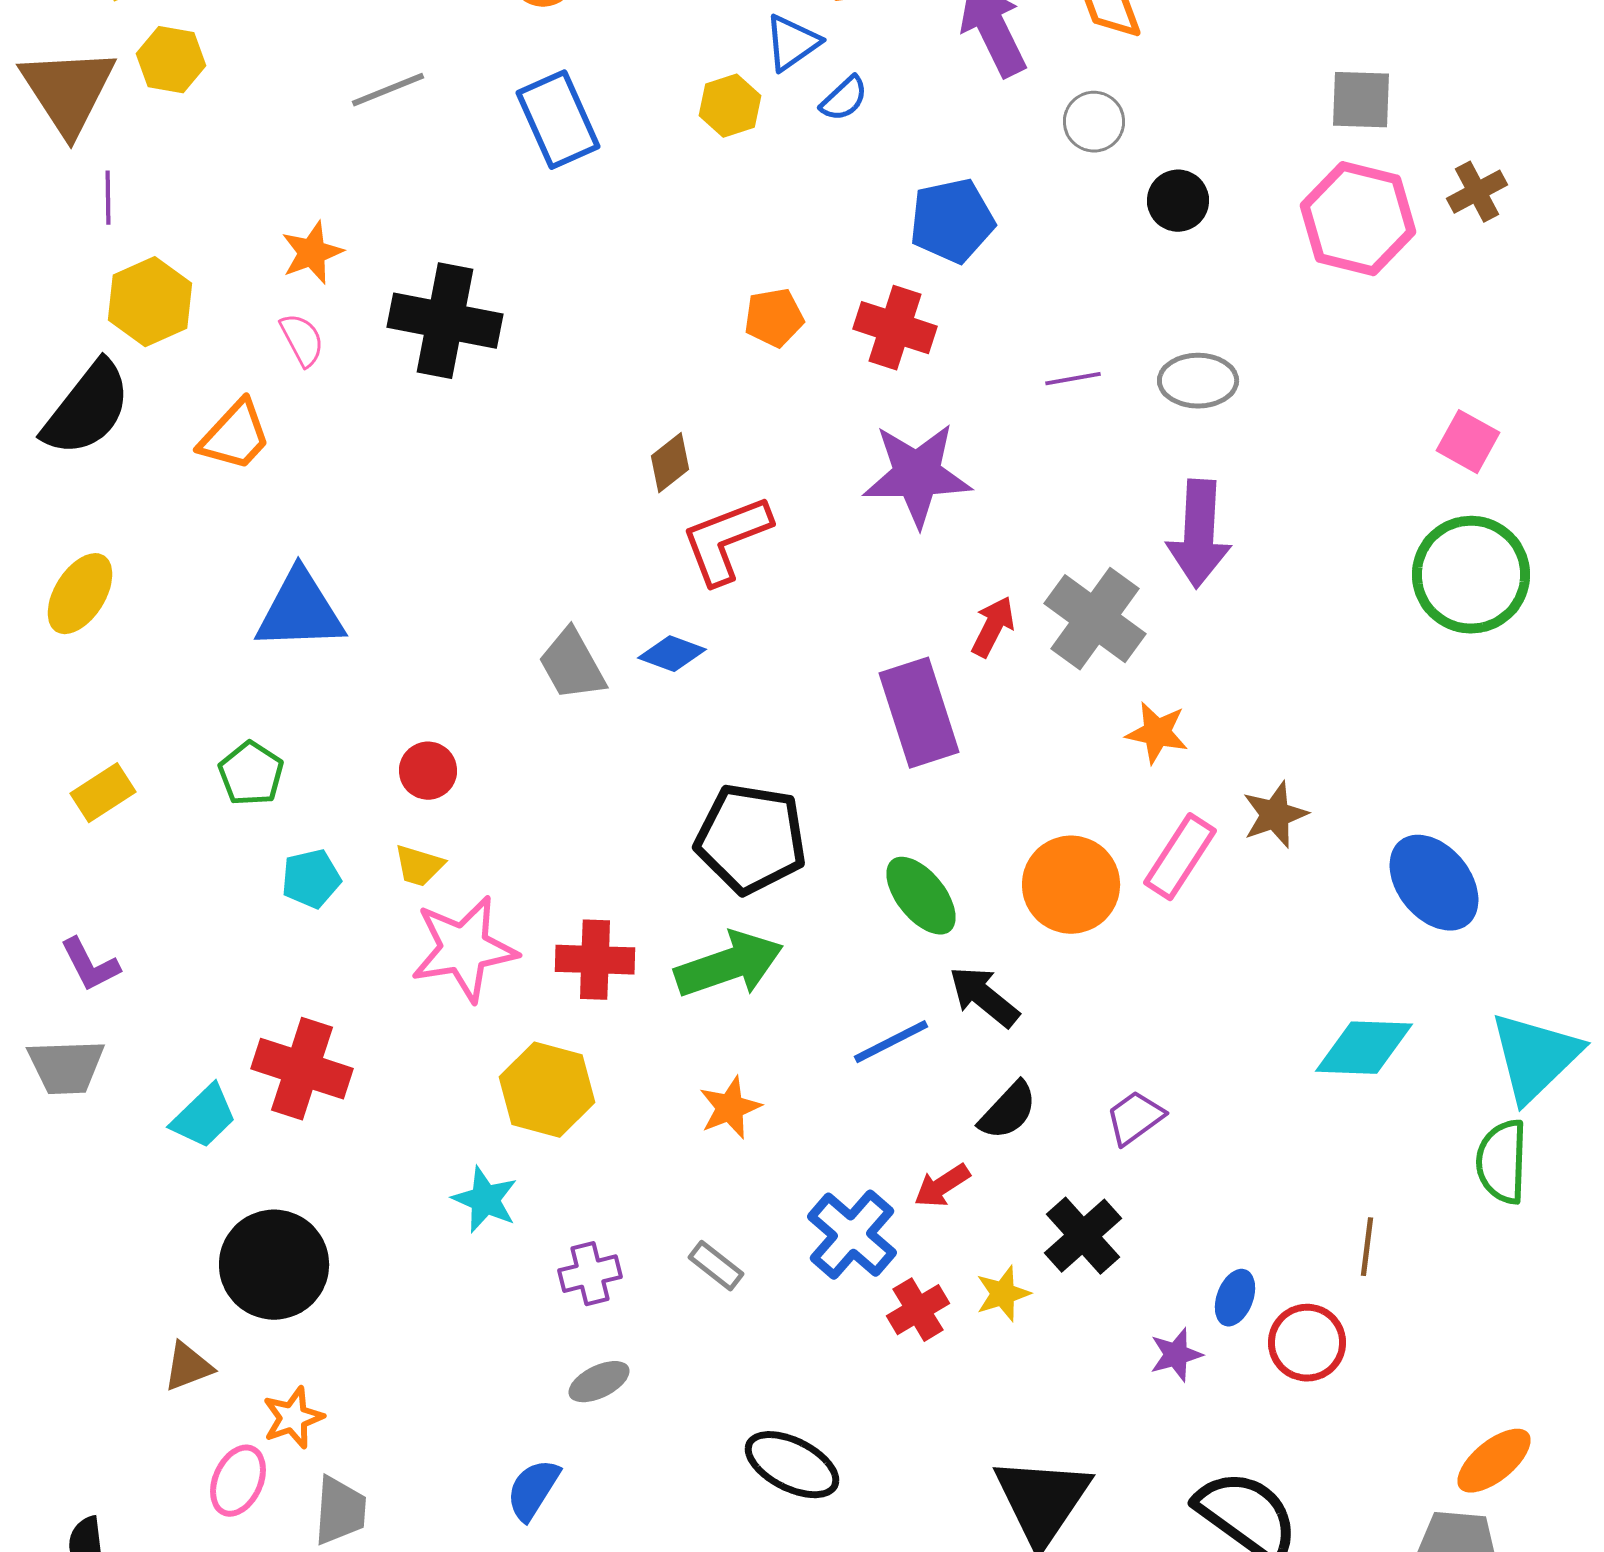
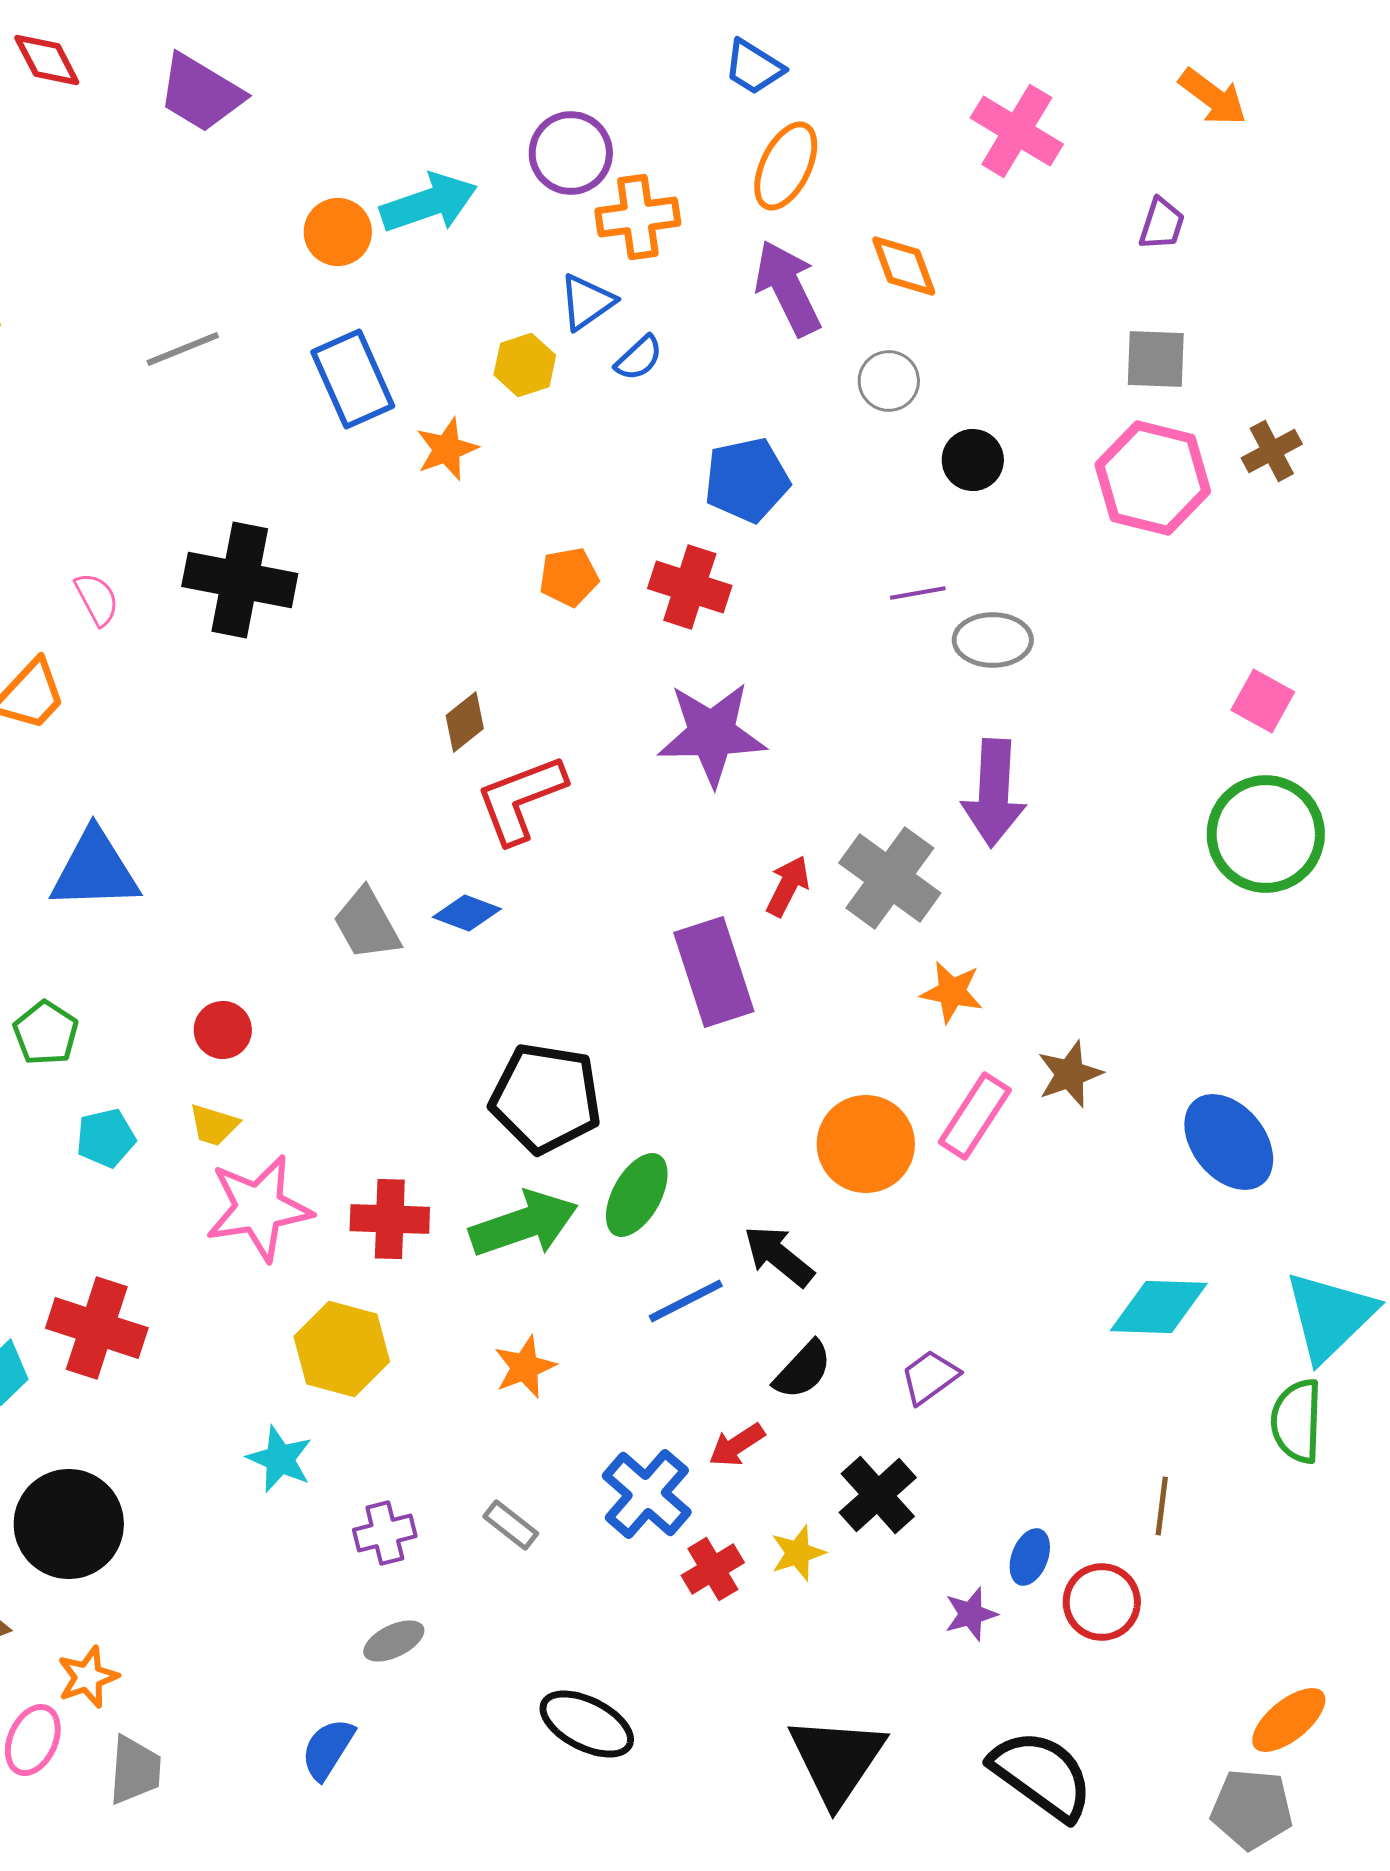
orange star: (312, 253) -> (447, 449), moved
purple line: (1073, 379) -> (918, 593), moved
green ellipse: (921, 896) -> (637, 1195), moved, turned 68

